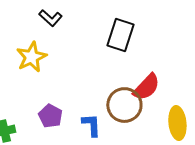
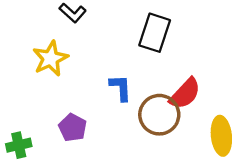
blue L-shape: (91, 125) -> (121, 88), moved

